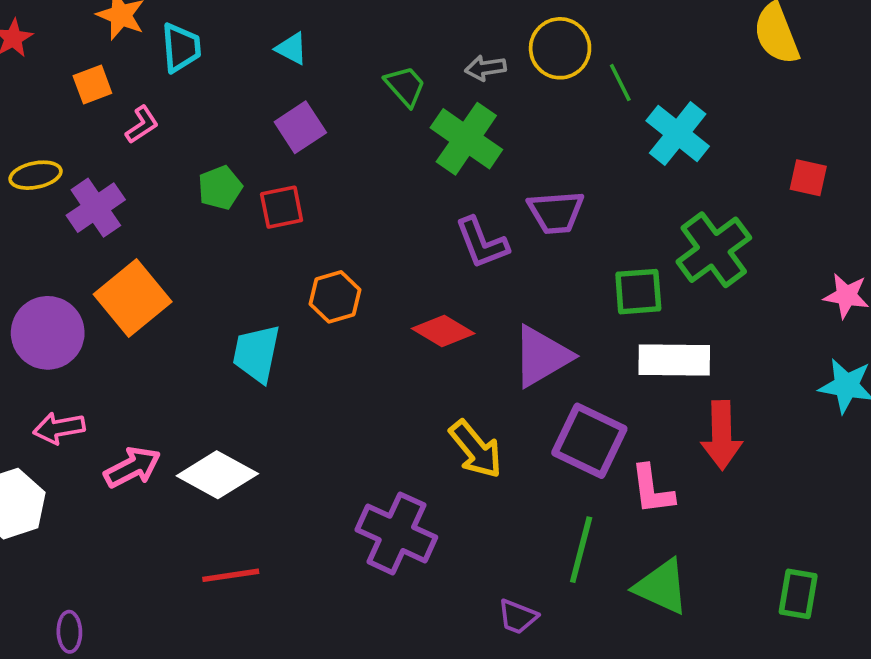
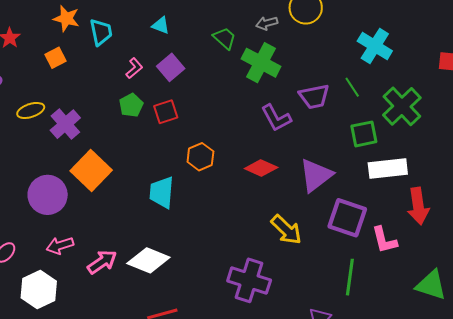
green line: (620, 83) -> (352, 87), moved
pink L-shape: (142, 125) -> (134, 68), moved
green triangle: (662, 587) -> (431, 285), moved

